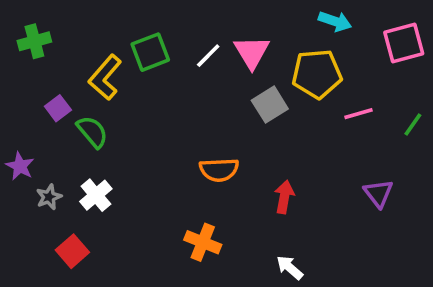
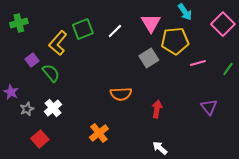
cyan arrow: (335, 21) -> (185, 12), turned 36
pink square: (404, 43) -> (223, 24), turned -30
pink triangle: (252, 52) -> (151, 23), moved
orange cross: (203, 242) -> (99, 133), moved, turned 30

